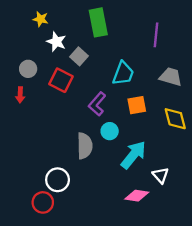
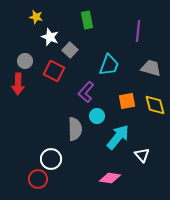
green rectangle: (98, 22) -> (87, 20), size x0.7
red arrow: (20, 95) -> (18, 84), size x1.5
orange square: (137, 105) -> (127, 101), moved
pink diamond: (137, 196) -> (110, 178), moved

